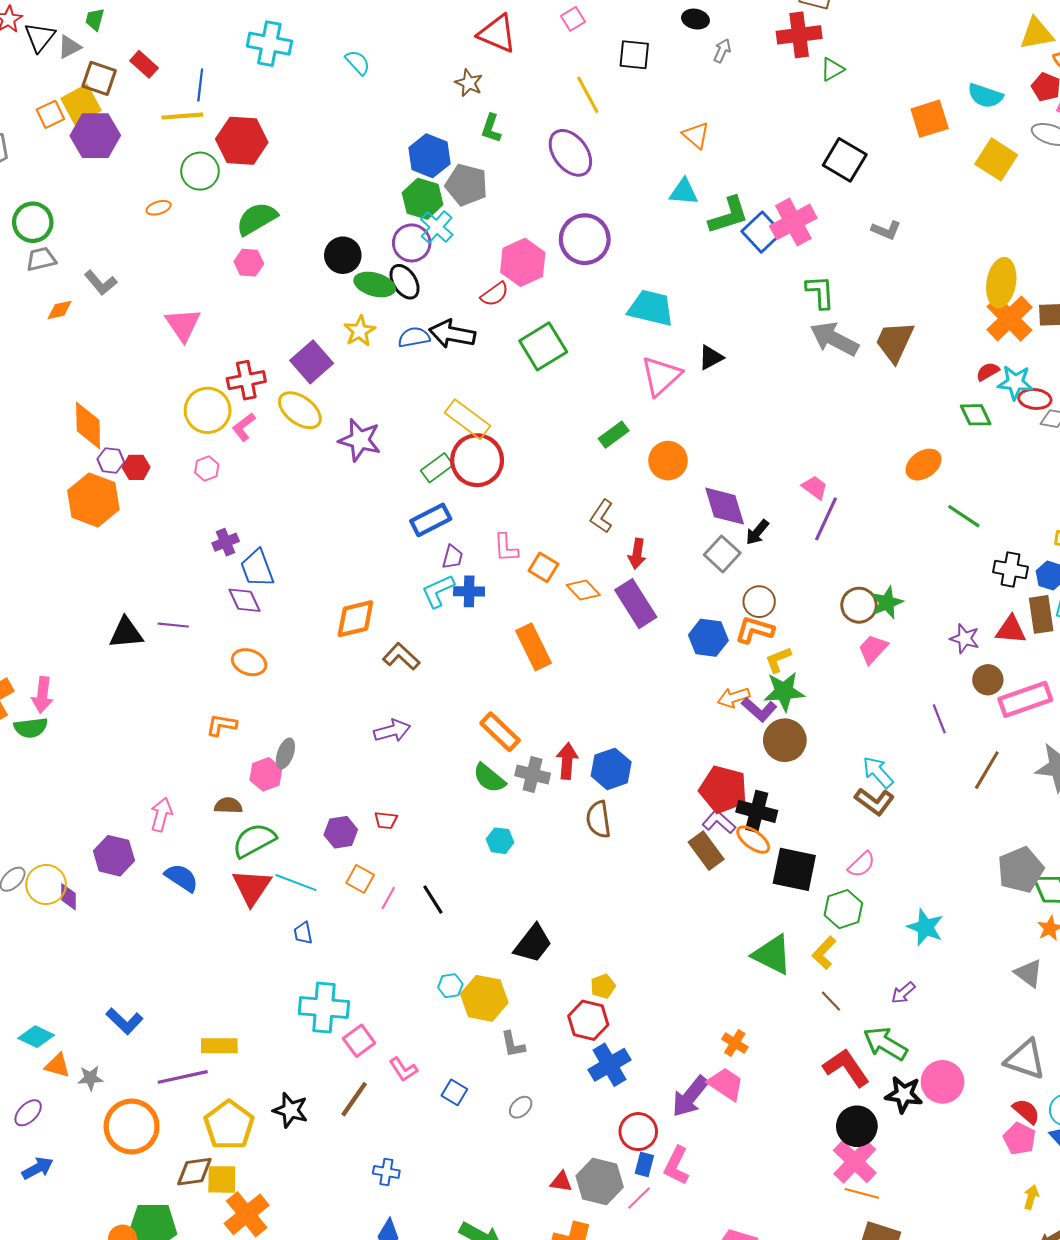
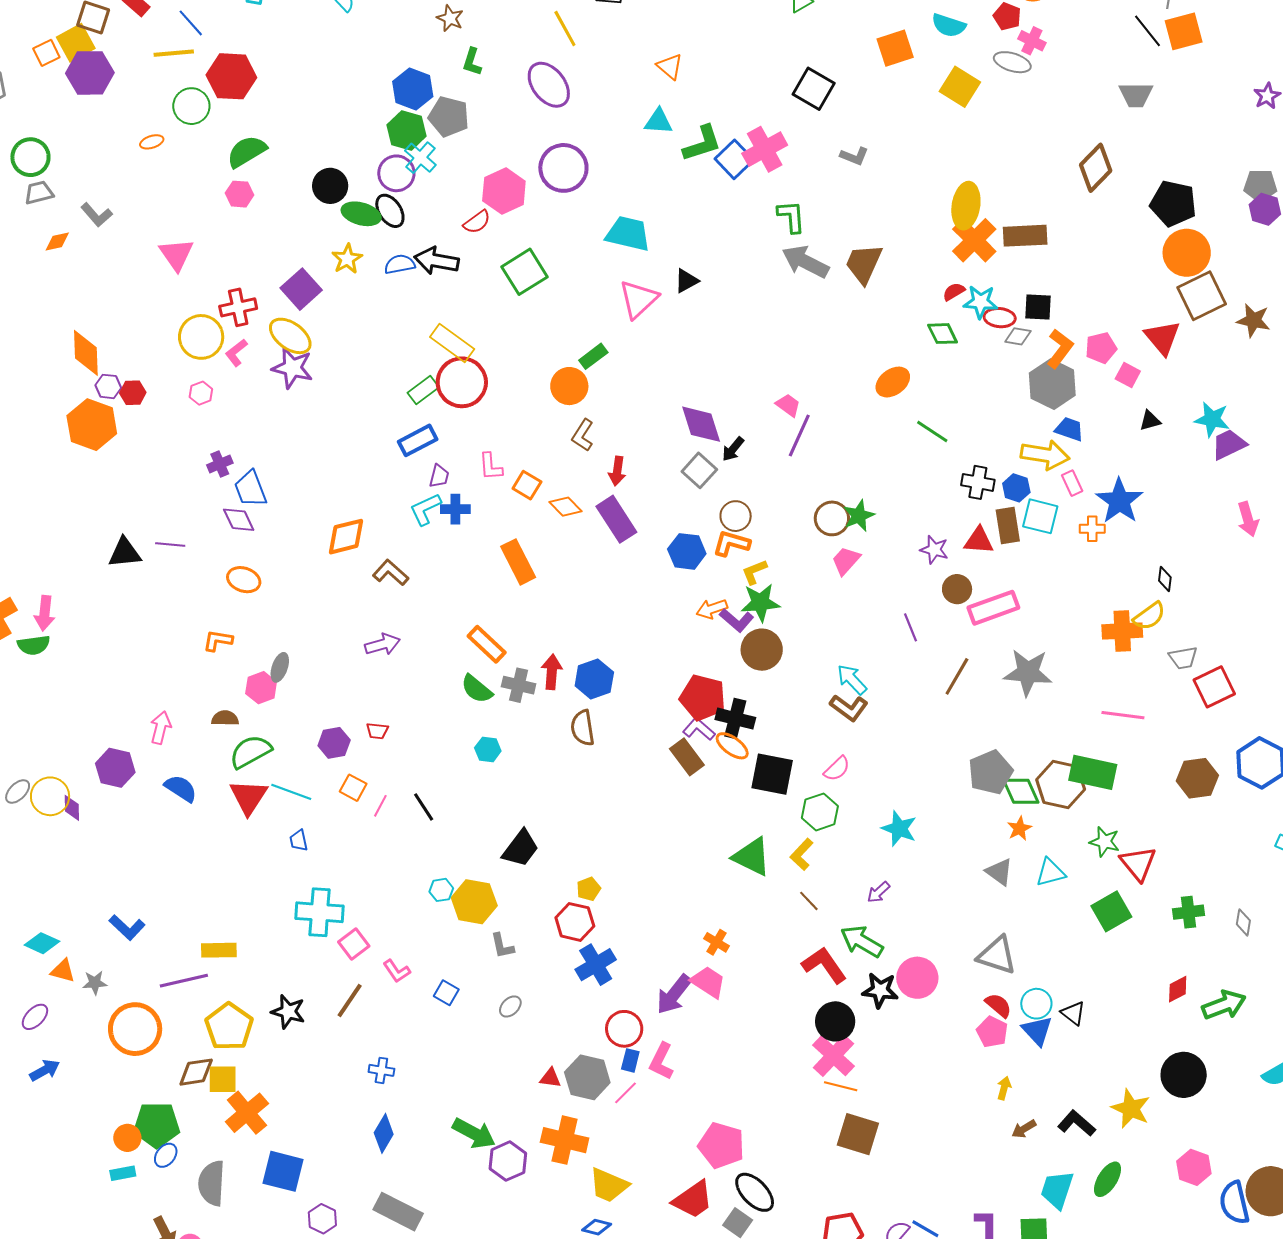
blue line: (200, 85) -> (191, 23), turned -48
purple star: (360, 440) -> (292, 368), moved
orange circle: (668, 461) -> (569, 386), moved

